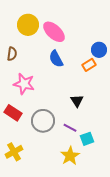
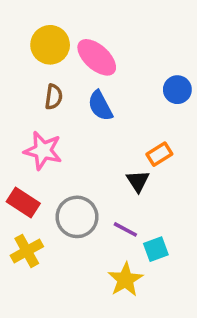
brown semicircle: (12, 54) -> (54, 97), moved
orange rectangle: (89, 65) -> (159, 154), moved
yellow cross: (14, 152) -> (27, 251), moved

